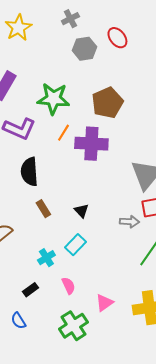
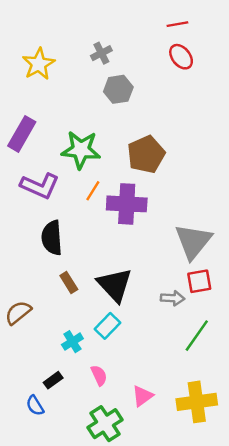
red ellipse: (117, 38) -> (181, 57), moved
black triangle: (81, 211) -> (115, 285), size x2.0
blue semicircle: (18, 321) -> (35, 406), moved

